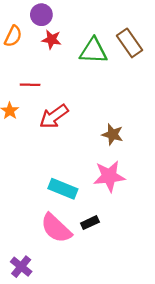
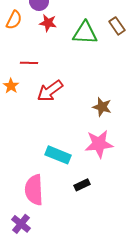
brown rectangle: (130, 43) -> (117, 26), size x0.7
pink semicircle: (56, 228) -> (34, 190), moved, turned 44

